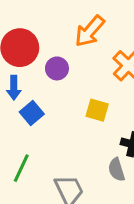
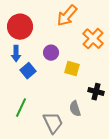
purple circle: (57, 68) -> (51, 53), moved
gray semicircle: (116, 170) -> (75, 109), moved

